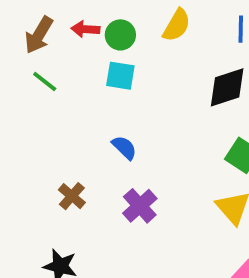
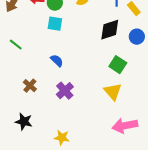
green line: (45, 82) -> (16, 45), moved

